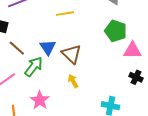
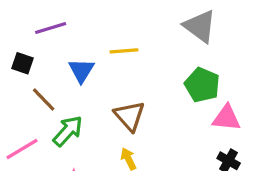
blue triangle: (48, 47) -> (81, 70), moved

